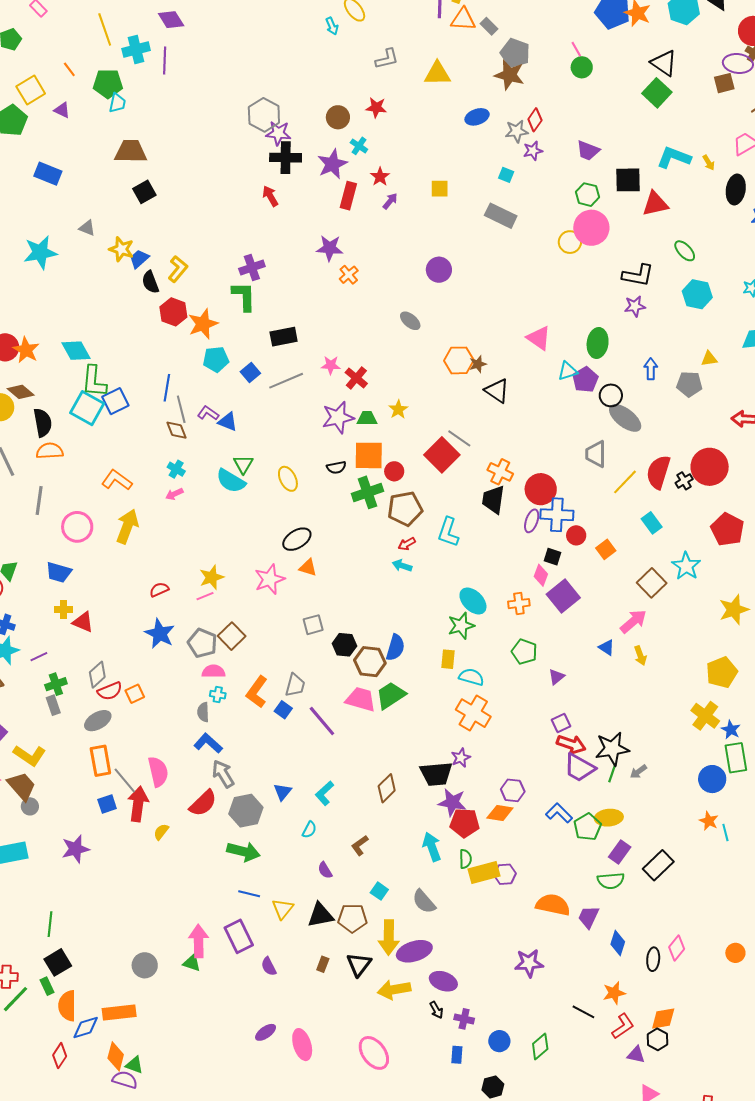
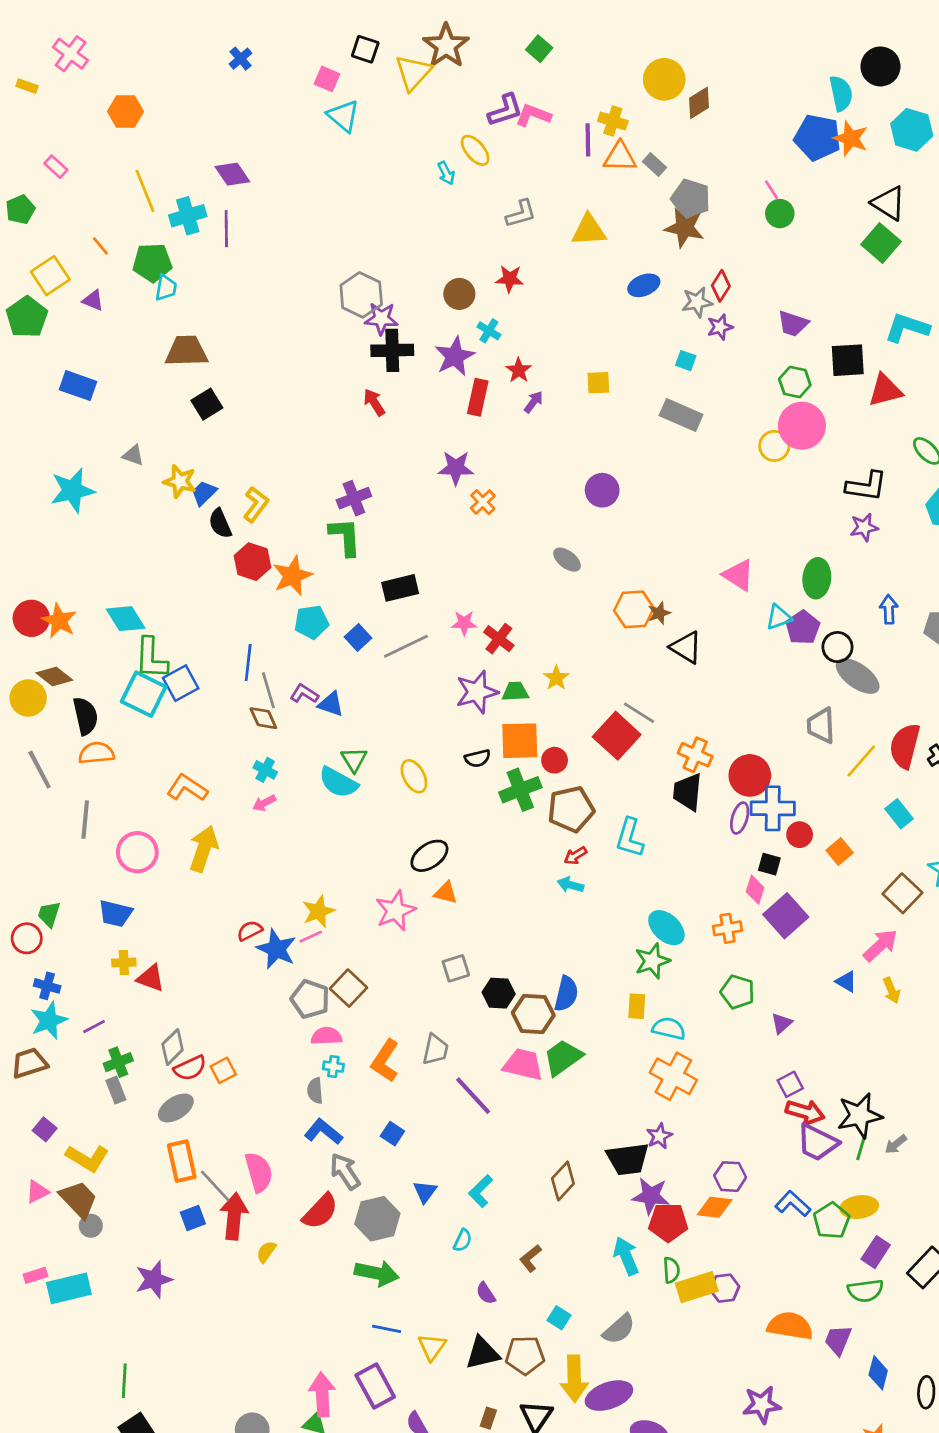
blue star: (160, 634) -> (276, 949), moved
blue square: (283, 710) -> (392, 1134), moved
gray semicircle: (424, 902) -> (619, 1329), turned -88

